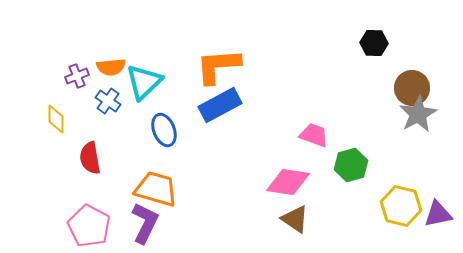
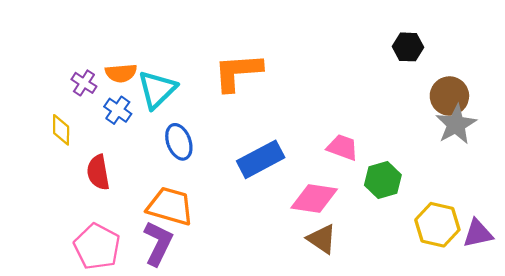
purple cross: (77, 76) -> (84, 83), turned -35
blue rectangle: (220, 105) -> (261, 159), moved

